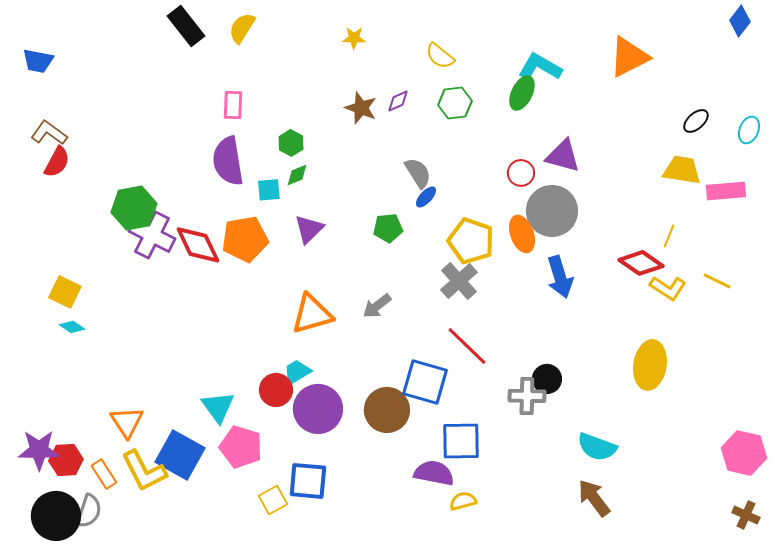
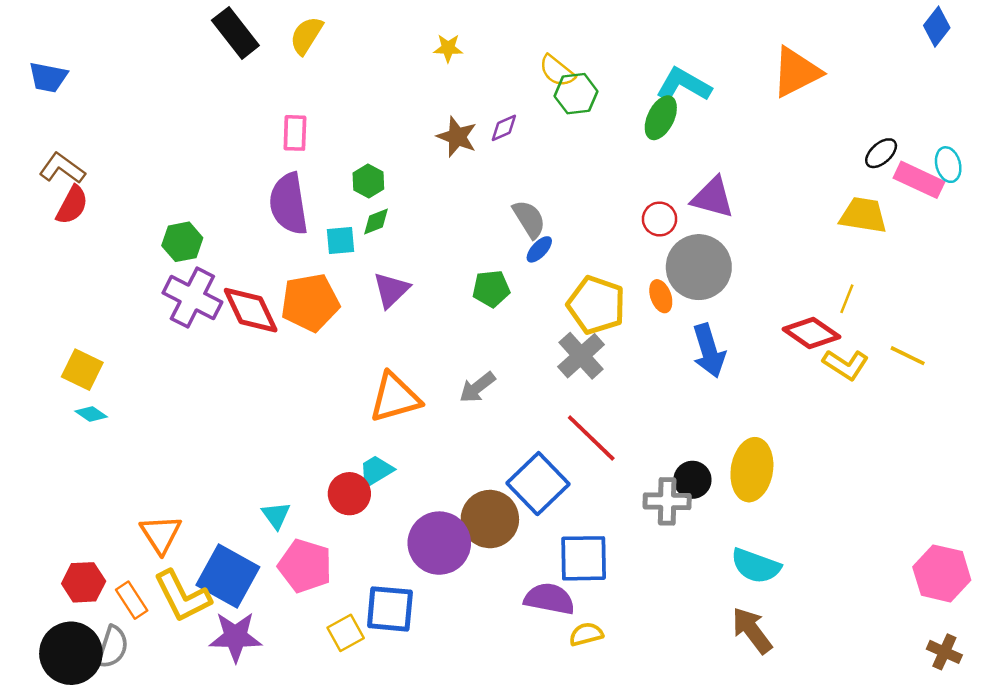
green hexagon: (455, 103) -> (576, 94), moved
cyan ellipse: (749, 130) -> (948, 165), turned -36
pink rectangle: (726, 191) -> (919, 180), moved, turned 30
green hexagon: (134, 208) -> (182, 242), moved, size x0.7
orange ellipse: (522, 234) -> (661, 296), size x0.7
yellow ellipse: (650, 365) -> (752, 470), moved
blue square: (425, 382) -> (538, 484), turned 30
cyan triangle: (218, 407) -> (276, 515), size x0.7
purple circle: (318, 409) -> (439, 543), moved
purple star: (39, 450) -> (235, 637), moved

